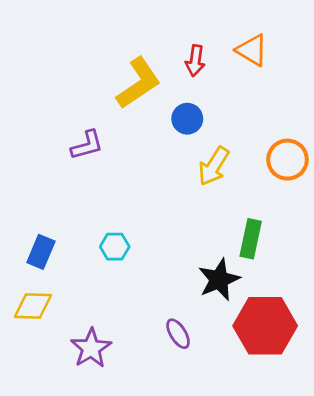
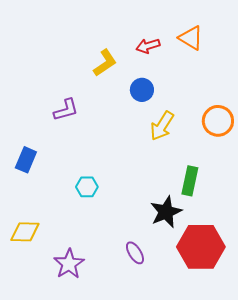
red arrow: (195, 61) -> (148, 46), turned 65
yellow L-shape: (138, 83) -> (105, 63), size x0.7
blue rectangle: (41, 252) -> (26, 160), moved

